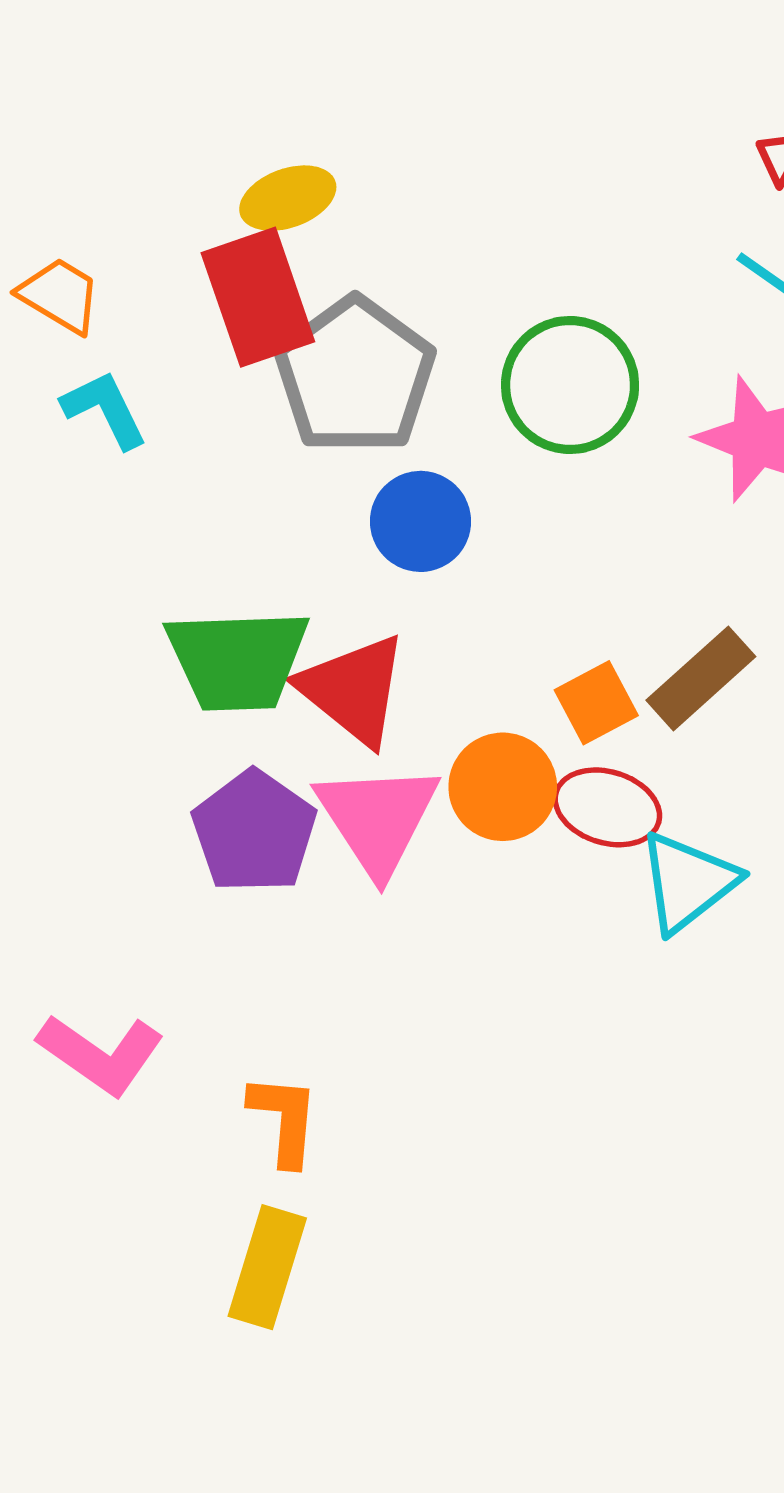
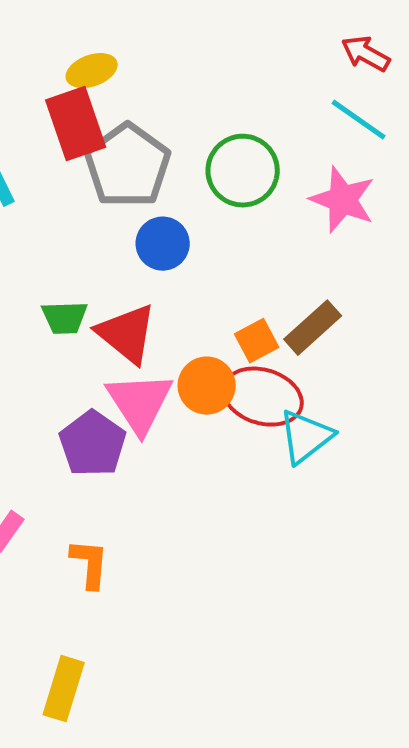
green trapezoid: (237, 660) -> (65, 318), size x0.6
red ellipse: (607, 807) -> (263, 397), size x1.4
purple pentagon: (254, 832) -> (93, 444), moved
yellow rectangle: (267, 1267) -> (64, 689), moved

